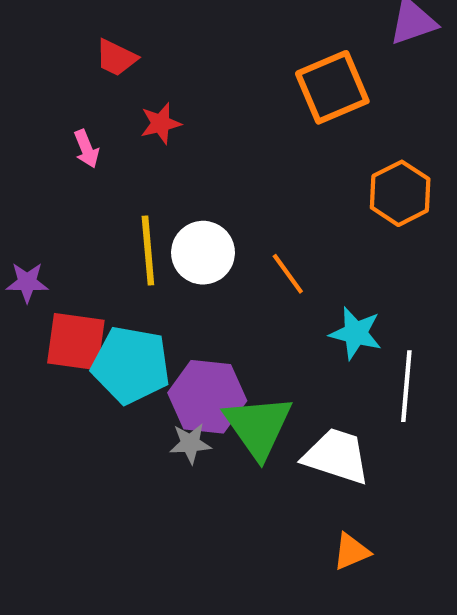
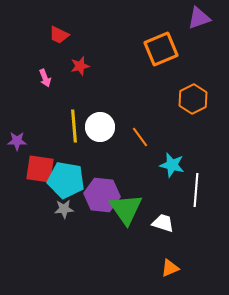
gray star: (190, 443) -> (64, 209), moved
white trapezoid: (337, 456) -> (163, 223), size x0.7

